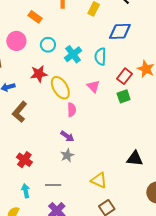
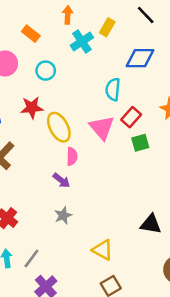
cyan cross: (73, 54) -> (82, 42), moved
red rectangle: (125, 76) -> (131, 117), moved
pink triangle: (93, 86) -> (102, 128), size x1.5
purple arrow: (67, 136) -> (61, 180), moved
gray line: (53, 185) -> (31, 259), moved, turned -56

